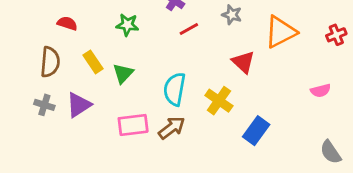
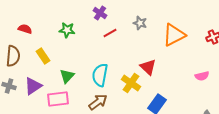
red triangle: (243, 62) -> (148, 67), moved
green triangle: (123, 73) -> (67, 76), moved
pink rectangle: (133, 125) -> (58, 99), moved

